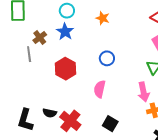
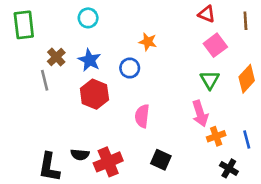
orange star: (103, 18) -> (148, 42), moved
blue star: (65, 32) -> (90, 60), moved
blue circle: (107, 58) -> (130, 68), moved
red cross: (70, 121) -> (108, 162), turned 35

